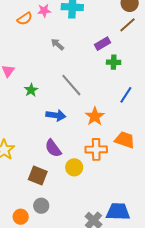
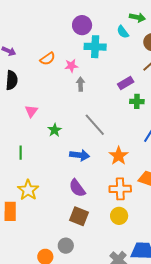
pink star: (44, 11) -> (71, 66), moved
gray arrow: (57, 44) -> (81, 84), turned 48
yellow circle: (74, 167) -> (119, 216), moved
brown square: (38, 176) -> (79, 216), moved

